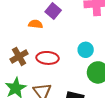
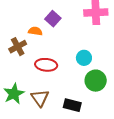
brown cross: (19, 56) -> (18, 47), moved

